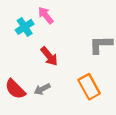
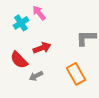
red arrow: (49, 56) -> (42, 48), turned -72
red semicircle: (15, 89) -> (19, 60), moved

